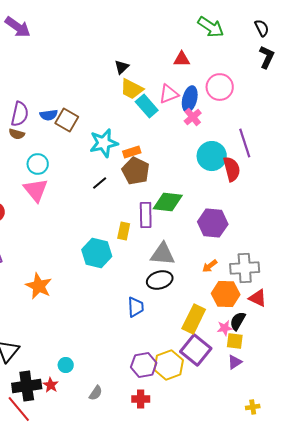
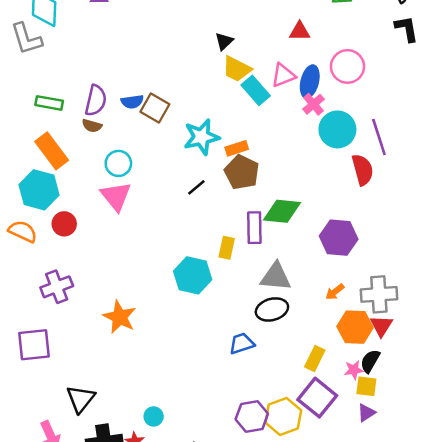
black L-shape: (267, 57) -> (407, 29), turned -35
cyan circle: (212, 156) -> (337, 129), moved
red triangle: (258, 298) -> (381, 326), moved, turned 36
blue trapezoid: (136, 307) -> (242, 343), turned -105
yellow rectangle: (194, 319) -> (315, 359), size x0.7

